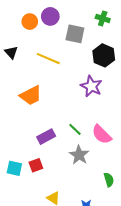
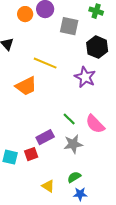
yellow line: (48, 59) -> (45, 63), moved
purple rectangle: (46, 137) -> (45, 137), moved
gray star: (79, 155) -> (73, 144), turned 30
green semicircle: (109, 180) -> (74, 177), moved, turned -104

